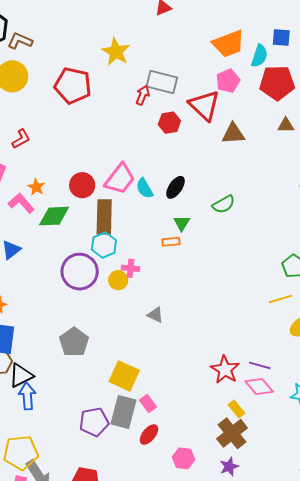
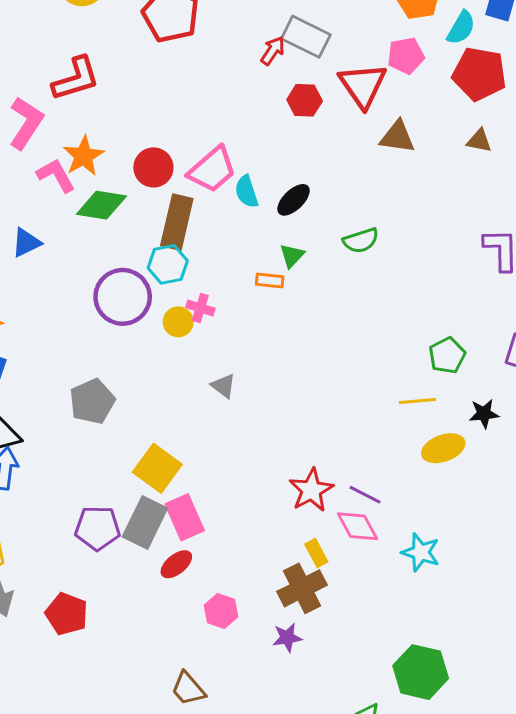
red L-shape: (21, 139) -> (76, 79), size x1.6
orange star: (36, 187) -> (84, 156), size x1.5
pink rectangle: (148, 404) -> (185, 517), size x1.6

